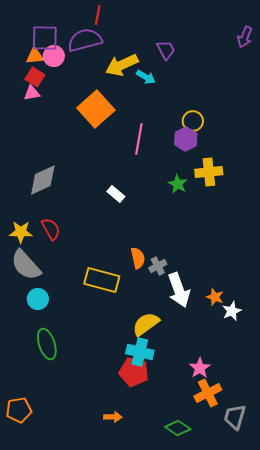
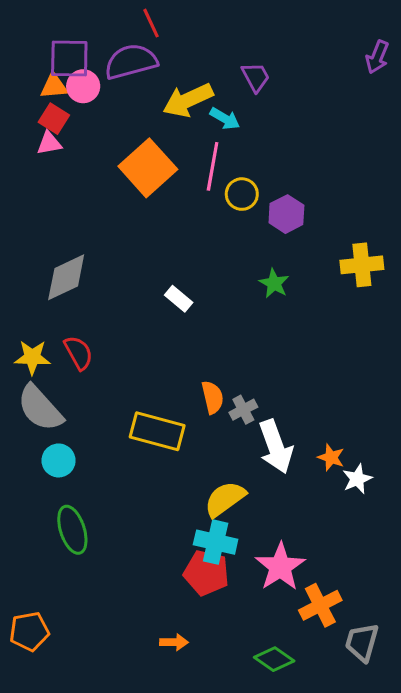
red line: (98, 15) -> (151, 23), turned -36
yellow circle: (193, 121) -> (242, 194), moved
pink line: (139, 139) -> (213, 166), moved
yellow cross: (209, 172) -> (362, 265), moved
pink star: (200, 368) -> (280, 567), moved, size x1.5

